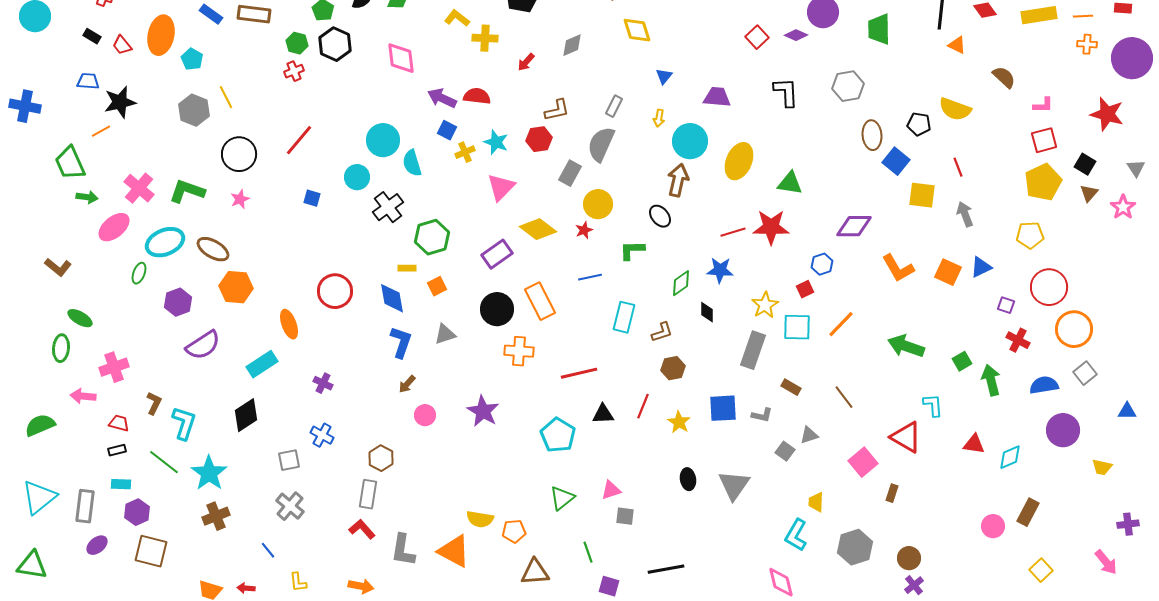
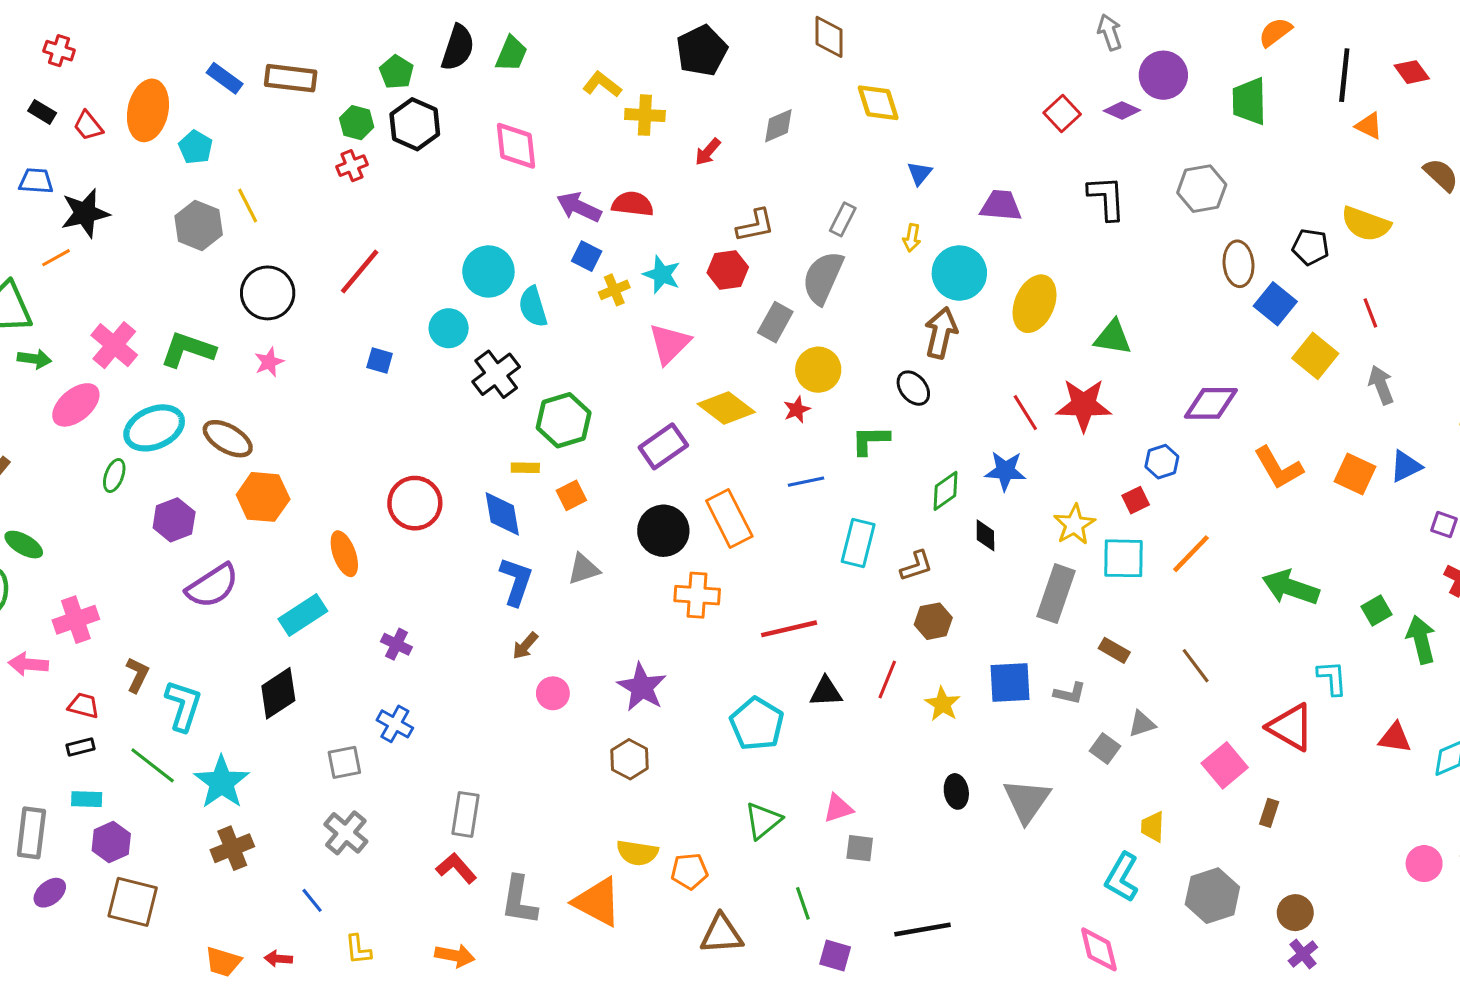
yellow square: (922, 195) -> (1315, 356), turned 32
red line: (733, 232) -> (1025, 413), turned 75
brown hexagon: (381, 458) -> (630, 759), moved

